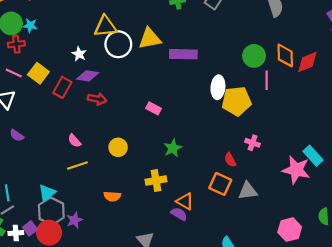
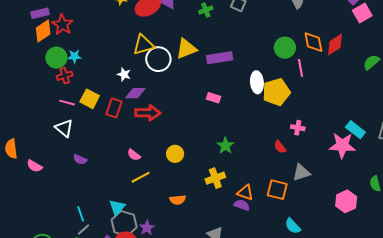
red arrow: (97, 99) -> (148, 113), size x1.4
pink rectangle: (153, 108) -> (213, 98), moved
orange square: (220, 184) -> (277, 190), moved

